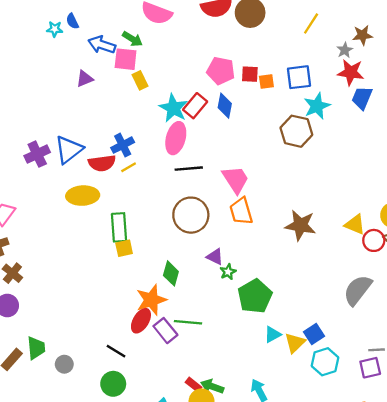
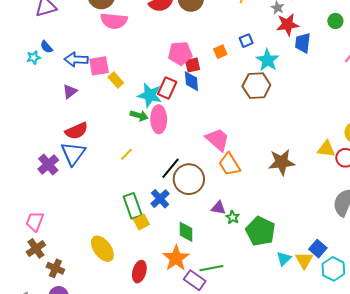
green arrow: (132, 39) -> (139, 116), moved
red square: (250, 74) -> (193, 65), moved
blue square: (299, 77) -> (246, 41), size x0.6
blue cross: (123, 145) -> (160, 199), moved
red semicircle: (102, 163) -> (76, 131), moved
black line: (189, 169) -> (170, 168), moved, turned -30
yellow ellipse: (83, 196) -> (102, 249), moved, turned 72
red ellipse: (141, 321) -> (139, 272), moved

